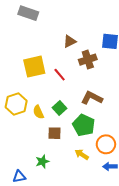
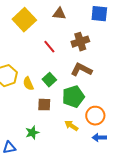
brown triangle: (70, 41) -> (59, 14), turned 32
brown cross: (88, 60) -> (80, 42), moved
yellow square: (34, 67) -> (24, 20), moved, turned -30
green pentagon: (84, 125) -> (73, 97), turned 30

